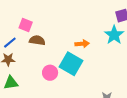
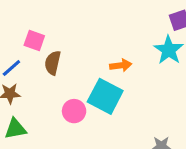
brown semicircle: (37, 40) -> (53, 63), turned -84

